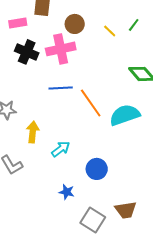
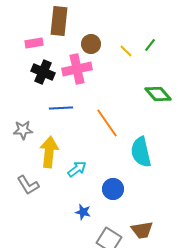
blue line: (61, 88) -> (61, 108), moved
cyan semicircle: (125, 115) -> (141, 152), moved, turned -84
yellow arrow: (33, 132) -> (49, 152), size x1.4

